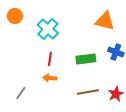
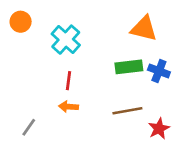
green rectangle: (86, 59) -> (129, 67), moved
brown line: (88, 92) -> (127, 111), moved

